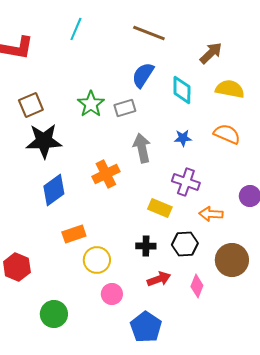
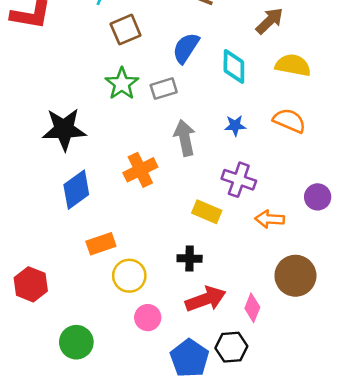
brown square: (31, 105) -> (126, 30), moved
black hexagon: (185, 244) -> (231, 347), moved
red arrow: (159, 279) -> (206, 299), size x1.4

